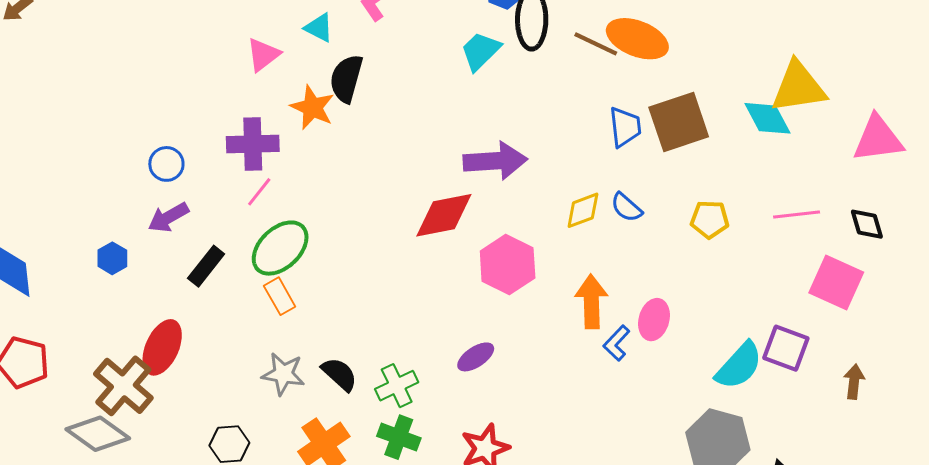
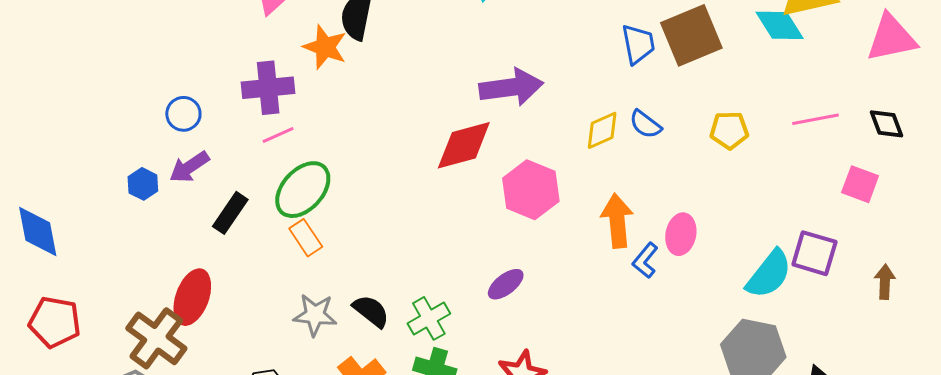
pink line: (259, 192) -> (278, 135), turned 32
blue hexagon: (112, 258) -> (143, 184), moved
pink square: (836, 283) -> (860, 184), size x0.7

